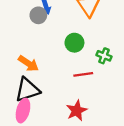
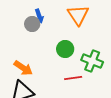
green cross: (104, 56) -> (92, 61), size x1.5

